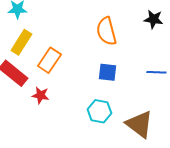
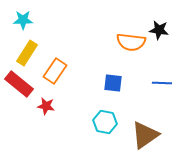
orange semicircle: (106, 31) -> (131, 42), moved, turned -68
brown triangle: (139, 124) -> (145, 135), turned 48

